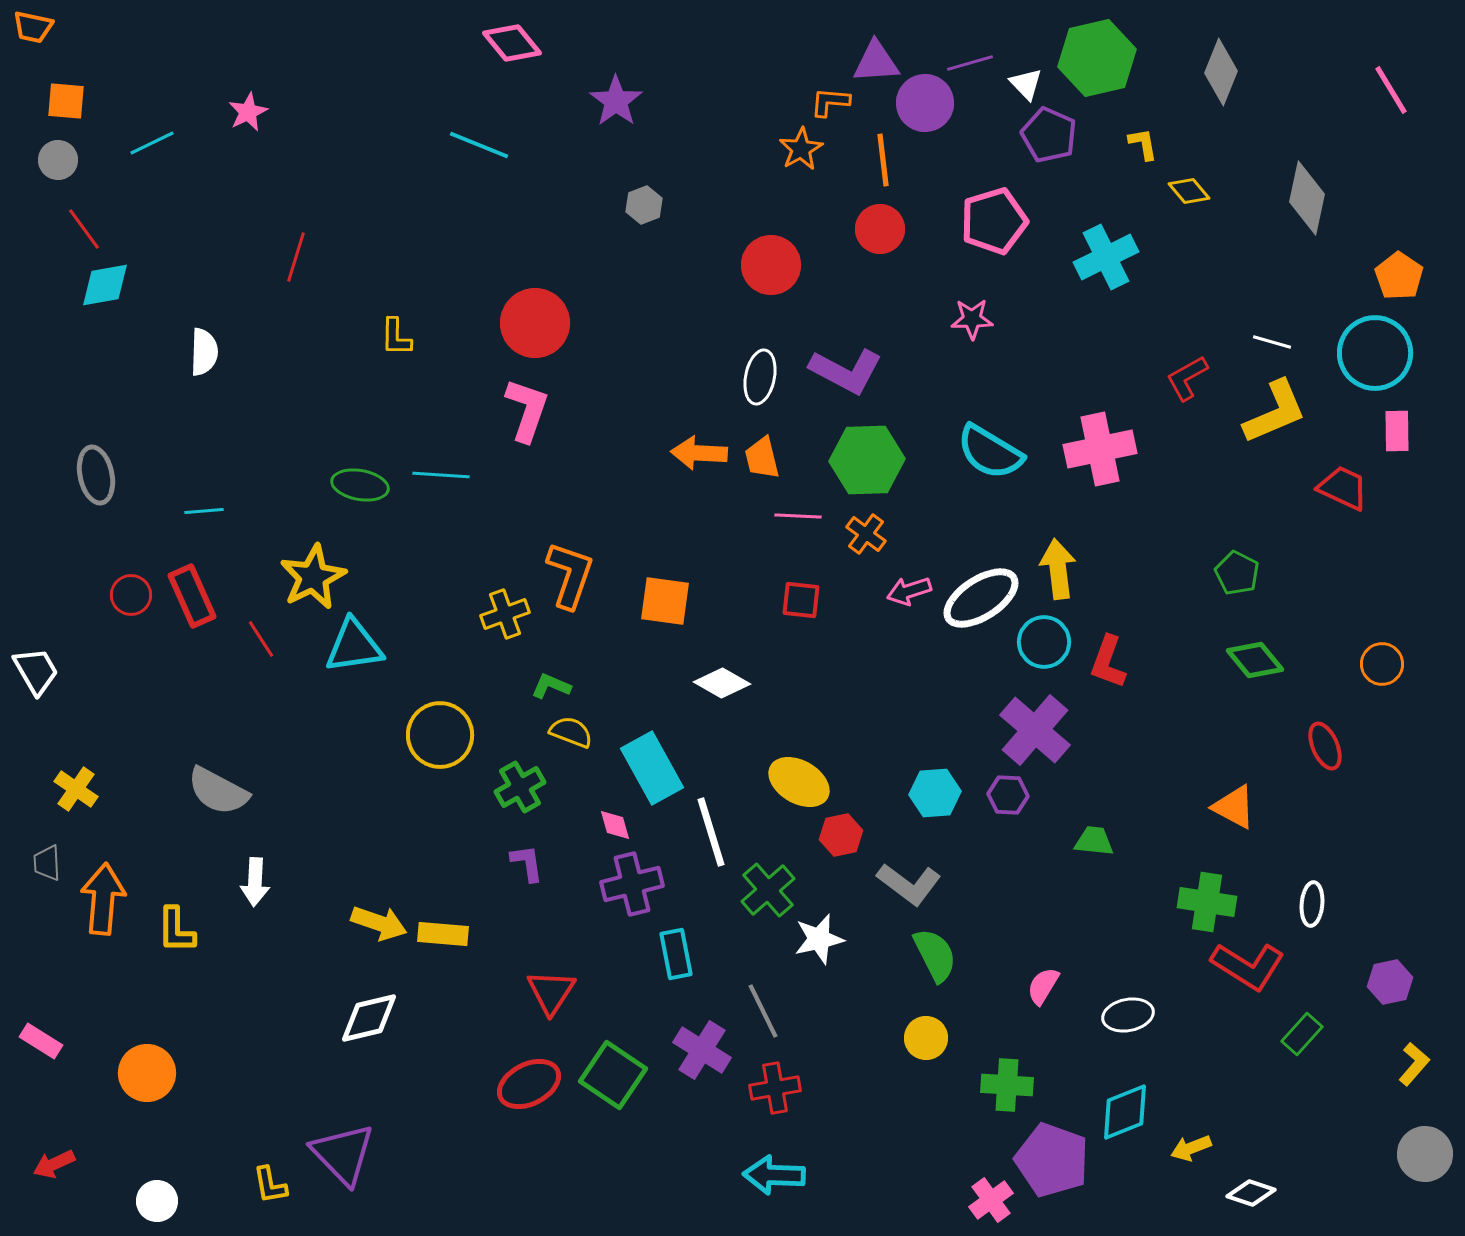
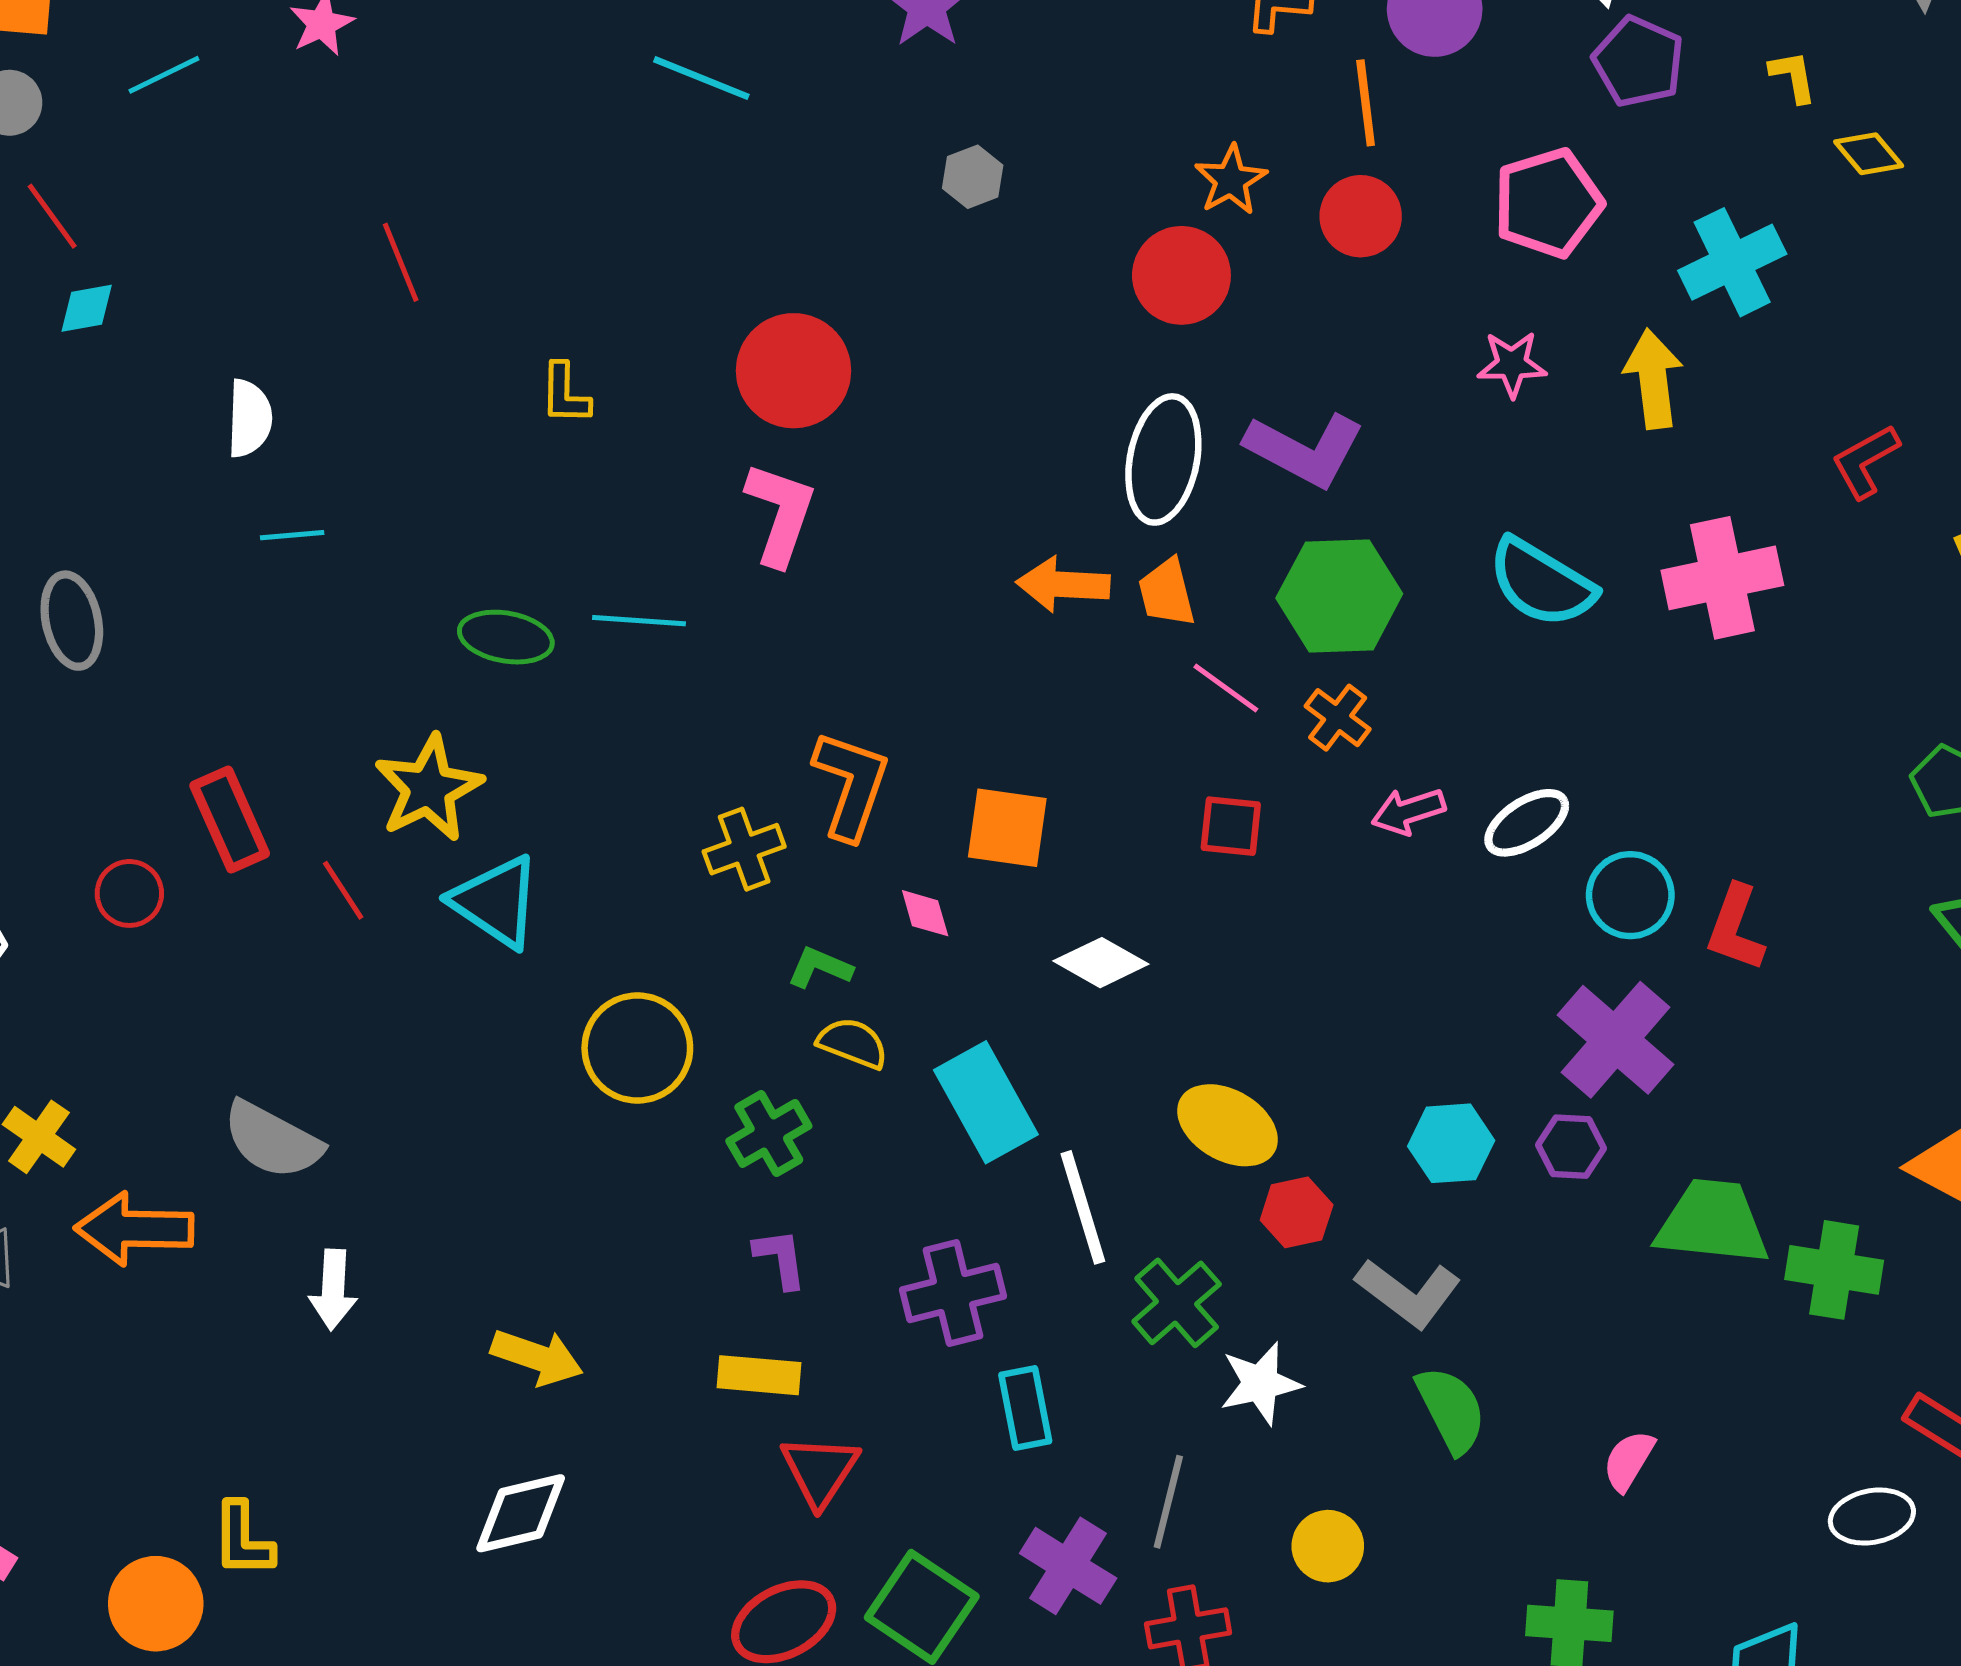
orange star: (801, 149) -> (1231, 180), moved
red line: (296, 257) -> (401, 262), turned -39
cyan diamond: (105, 285) -> (87, 308), size x0.7
white ellipse: (760, 377) -> (1163, 459), size x1.4
cyan line: (204, 511) -> (292, 535), moved
pink line: (798, 516) -> (1226, 688), turned 33
yellow arrow: (1058, 569) -> (1653, 379), moved
red circle: (131, 595) -> (129, 893), moved
white ellipse: (981, 598) -> (1527, 823), size x0.7
cyan triangle: (354, 646) -> (496, 902), turned 42
pink diamond: (615, 825) -> (925, 913), moved
green trapezoid: (1094, 841) -> (1712, 1222), size x1.8
orange arrow: (103, 899) -> (134, 1229), moved, turned -94
green cross: (1207, 902) -> (1834, 1270), moved
yellow L-shape: (176, 930) -> (243, 1540), moved
yellow rectangle: (443, 934) -> (759, 1375), moved
gray line: (763, 1011) -> (1168, 1502), turned 40
white ellipse: (1128, 1015) -> (1872, 1517), moved
yellow circle: (926, 1038) -> (1328, 1546), moved

